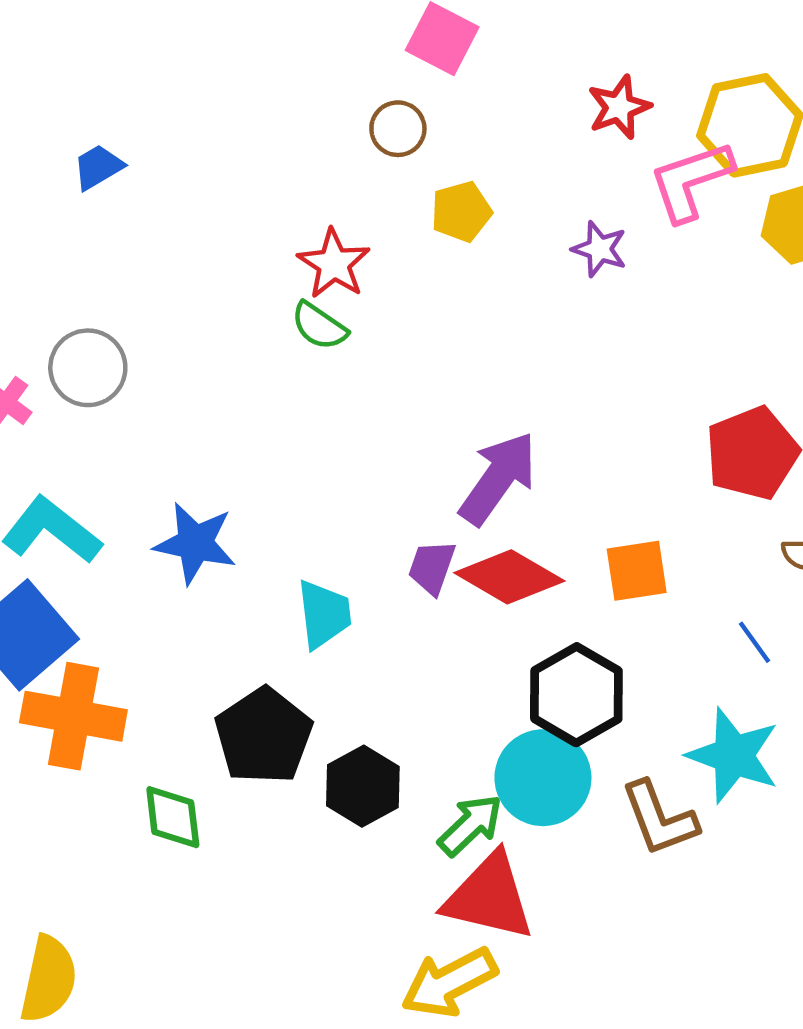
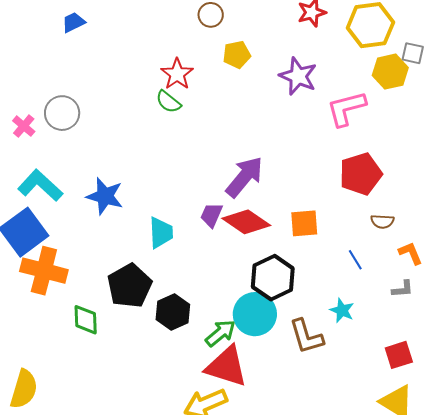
pink L-shape: (691, 181) -> (346, 108), moved
purple star: (599, 249) -> (298, 76), size x1.5
cyan star: (733, 756) -> (342, 310), size x0.6

